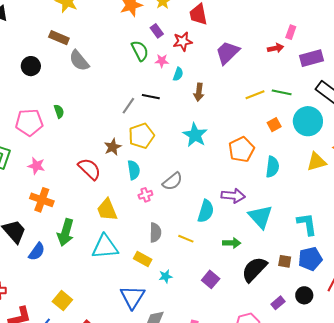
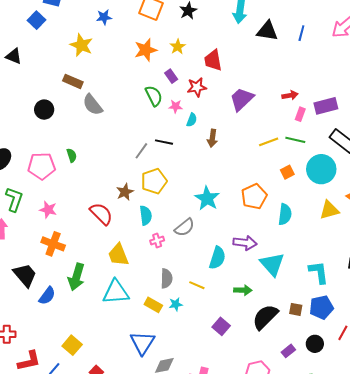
pink rectangle: (291, 32) -> (300, 114), moved
cyan star: (195, 135) -> (207, 198), moved
cyan star: (166, 276) -> (176, 304), moved

